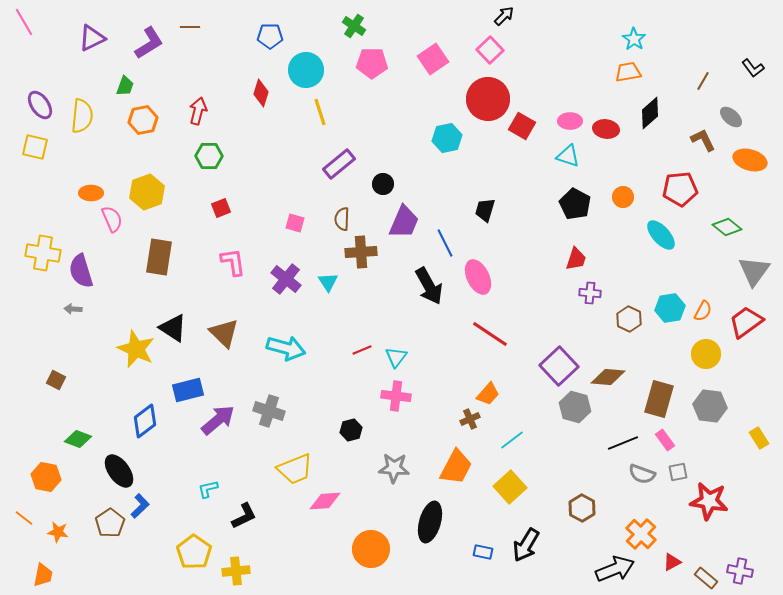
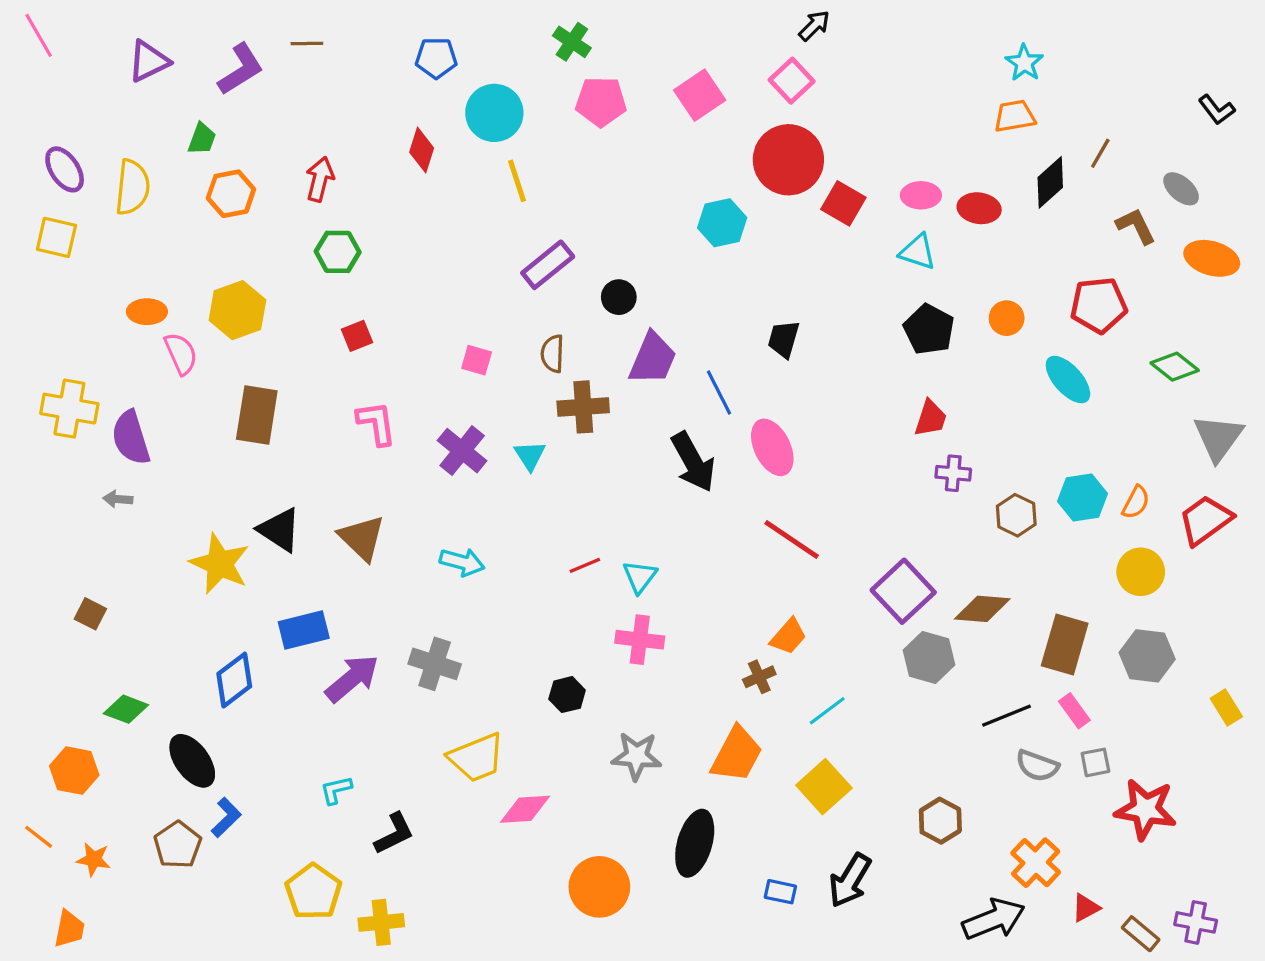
brown line: (703, 81) -> (1100, 153), moved
cyan arrow: (286, 348) -> (462, 562), size x0.7

